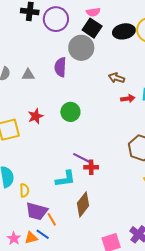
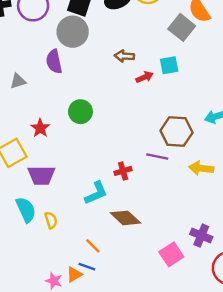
purple line: (81, 158) -> (157, 156), moved
brown diamond: (83, 204) -> (125, 218), turned -70
purple trapezoid: (37, 211) -> (41, 175), moved

